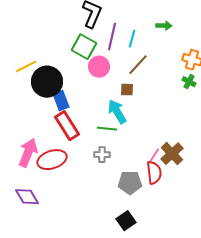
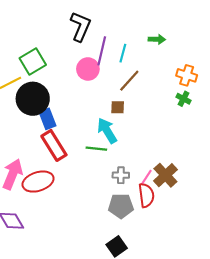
green square: (84, 47) -> (33, 62), moved, turned 30
pink circle: (99, 67) -> (88, 69), moved
gray cross: (102, 155) -> (121, 175), moved

